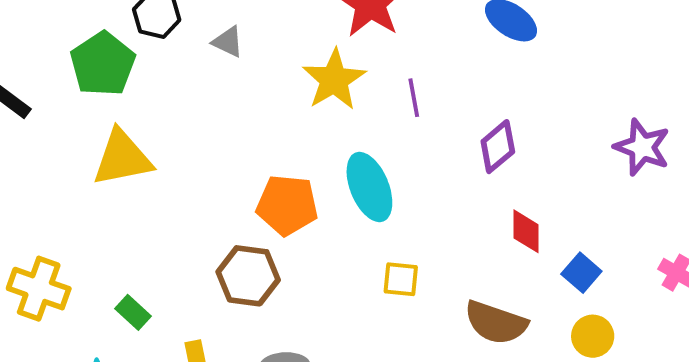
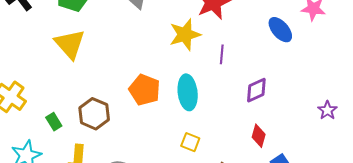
purple star: (642, 147) -> (327, 110), size x0.7
yellow triangle: (122, 158) -> (70, 44), turned 44
brown hexagon: (248, 276) -> (94, 114), moved

